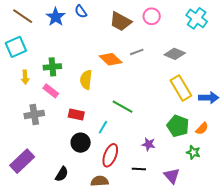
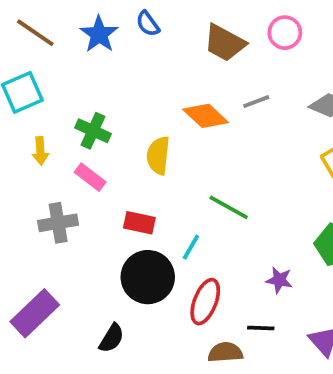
green cross: (52, 67) -> (93, 131), turned 30
black circle: (81, 143) -> (148, 277), size x1.4
brown semicircle: (100, 181) -> (225, 352), moved

